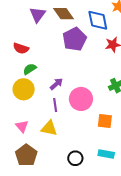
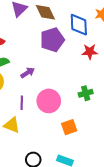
purple arrow: (56, 84) -> (28, 73), moved
orange square: (105, 121) -> (69, 127), turned -35

